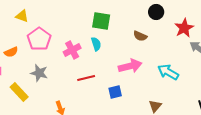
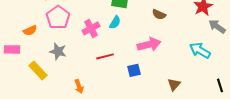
cyan semicircle: (96, 44) -> (115, 22), turned 48
cyan arrow: (168, 72) -> (200, 50), moved

